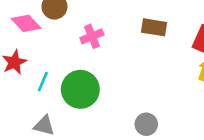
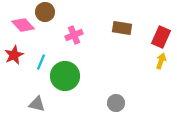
cyan line: (43, 82) -> (41, 62), moved

